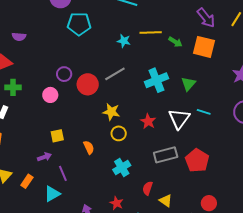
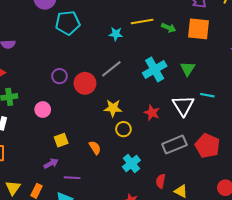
pink circle: (50, 95) -> (43, 110), moved
purple line: (63, 173) -> (72, 178), turned -56

